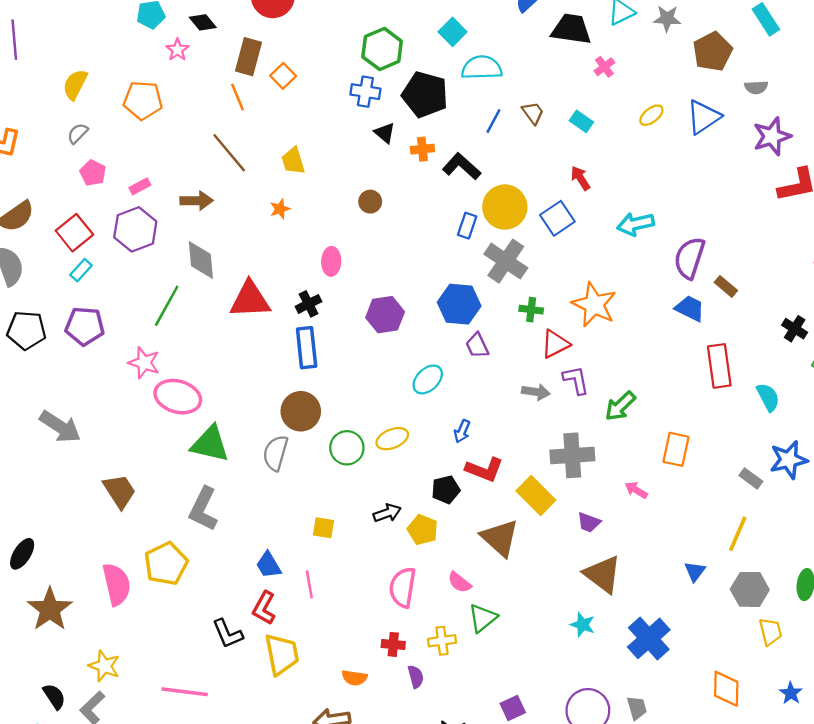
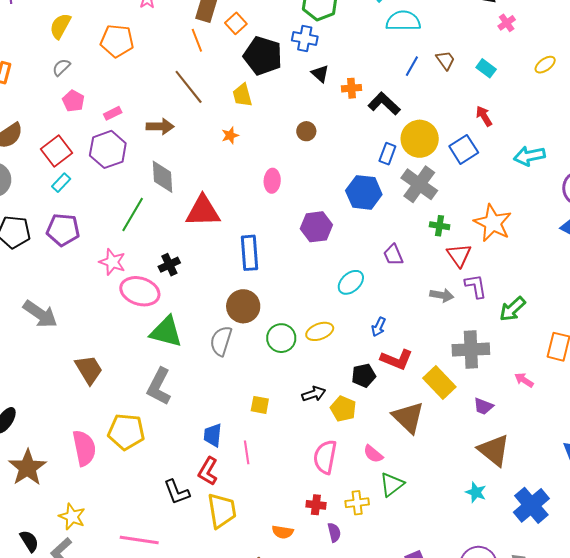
black pentagon: (425, 94) -> (263, 56), moved
black cross: (309, 304) -> (169, 265), moved
blue hexagon: (459, 304) -> (364, 192), moved
red triangle: (555, 344) -> (459, 255), turned -40
yellow pentagon: (166, 564) -> (126, 432), turned 30
blue trapezoid: (269, 565) -> (213, 435), turned 35

